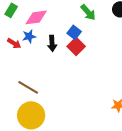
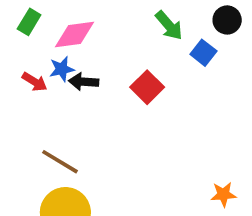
blue square: (74, 32) -> (203, 53), moved
black arrow: (52, 43) -> (84, 82), moved, turned 98

